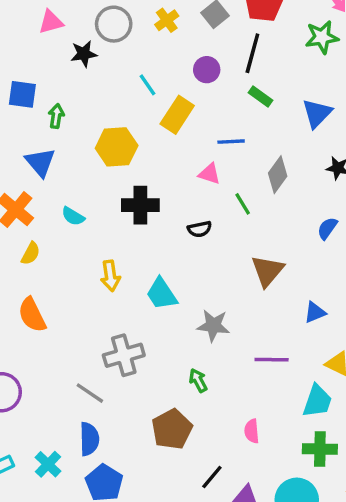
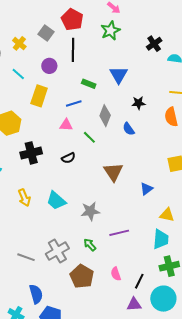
cyan line: (147, 85) -> (18, 74), moved
green rectangle: (261, 97) -> (89, 84), moved
blue semicircle: (327, 228) -> (129, 129), moved, turned -56
gray cross: (124, 355) -> (57, 251), moved
purple line: (272, 360) -> (119, 233), moved
gray line: (90, 393) -> (26, 257), moved
pink semicircle: (252, 431) -> (116, 274), moved
black line: (212, 477) -> (139, 281), moved

